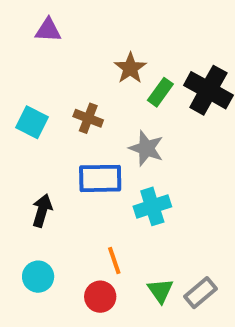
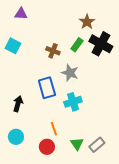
brown star: (130, 68) -> (87, 22), moved
brown cross: (88, 118) -> (53, 51), moved
cyan square: (32, 122) -> (13, 46), moved
blue rectangle: (100, 178) -> (47, 88), turned 75

